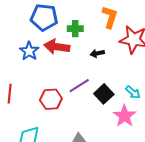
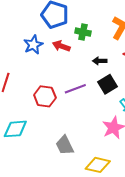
red arrow: (57, 47) -> (61, 46), size x0.7
black square: (104, 94) -> (108, 84), moved

